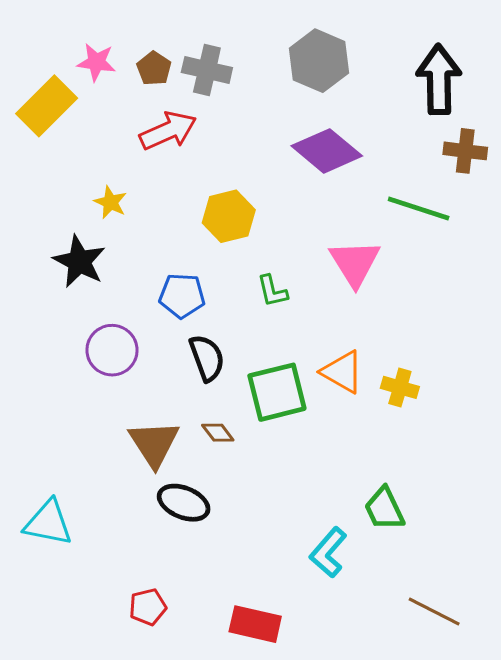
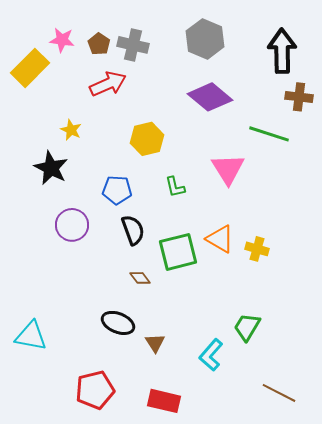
brown triangle: (154, 444) -> (155, 343), moved, size x0.6
green trapezoid: (384, 509) -> (247, 327), turned 56
red pentagon: (148, 607) -> (95, 390), size x1.6

